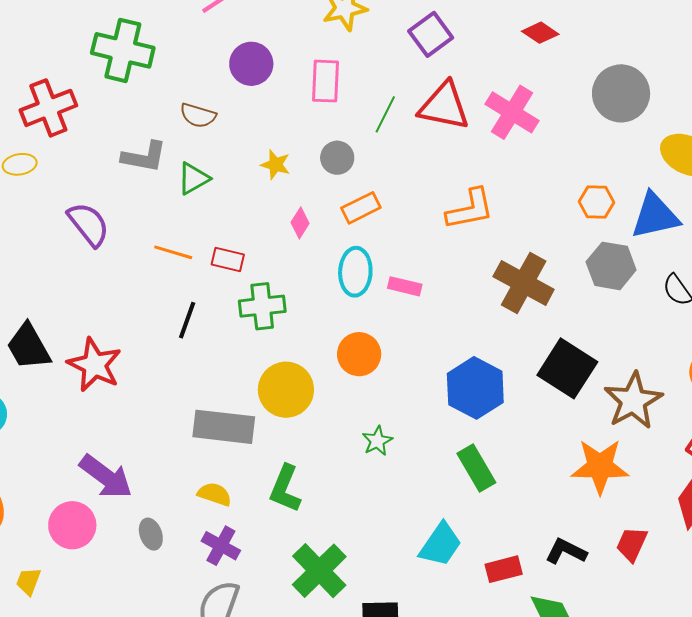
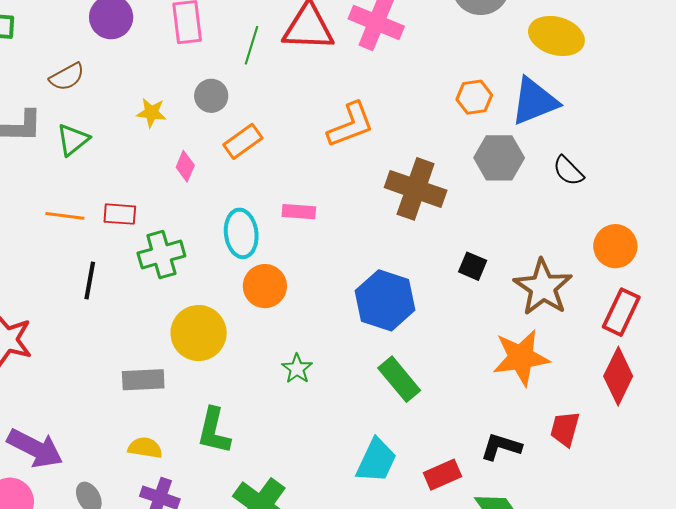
brown semicircle: (198, 115) -> (67, 77), turned -36
cyan ellipse: (355, 272) -> (241, 233), moved
black square: (567, 368) -> (473, 266), size x0.5
gray rectangle: (224, 427) -> (143, 380), size x0.7

